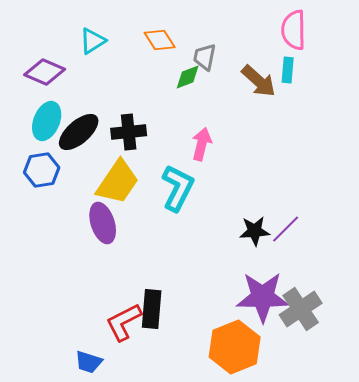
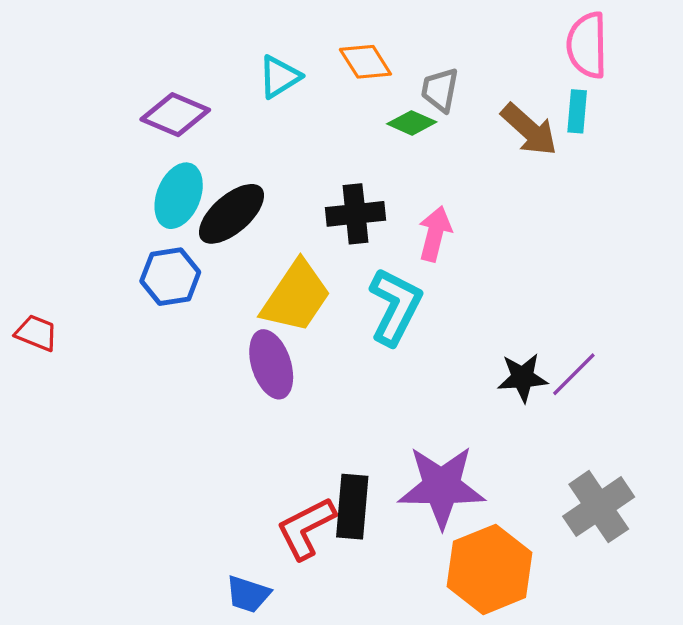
cyan triangle: (93, 41) -> (279, 77), moved
green diamond: (188, 77) -> (412, 123), turned 44
black cross: (129, 132) -> (356, 214), moved
purple star: (263, 297) -> (442, 487), moved

